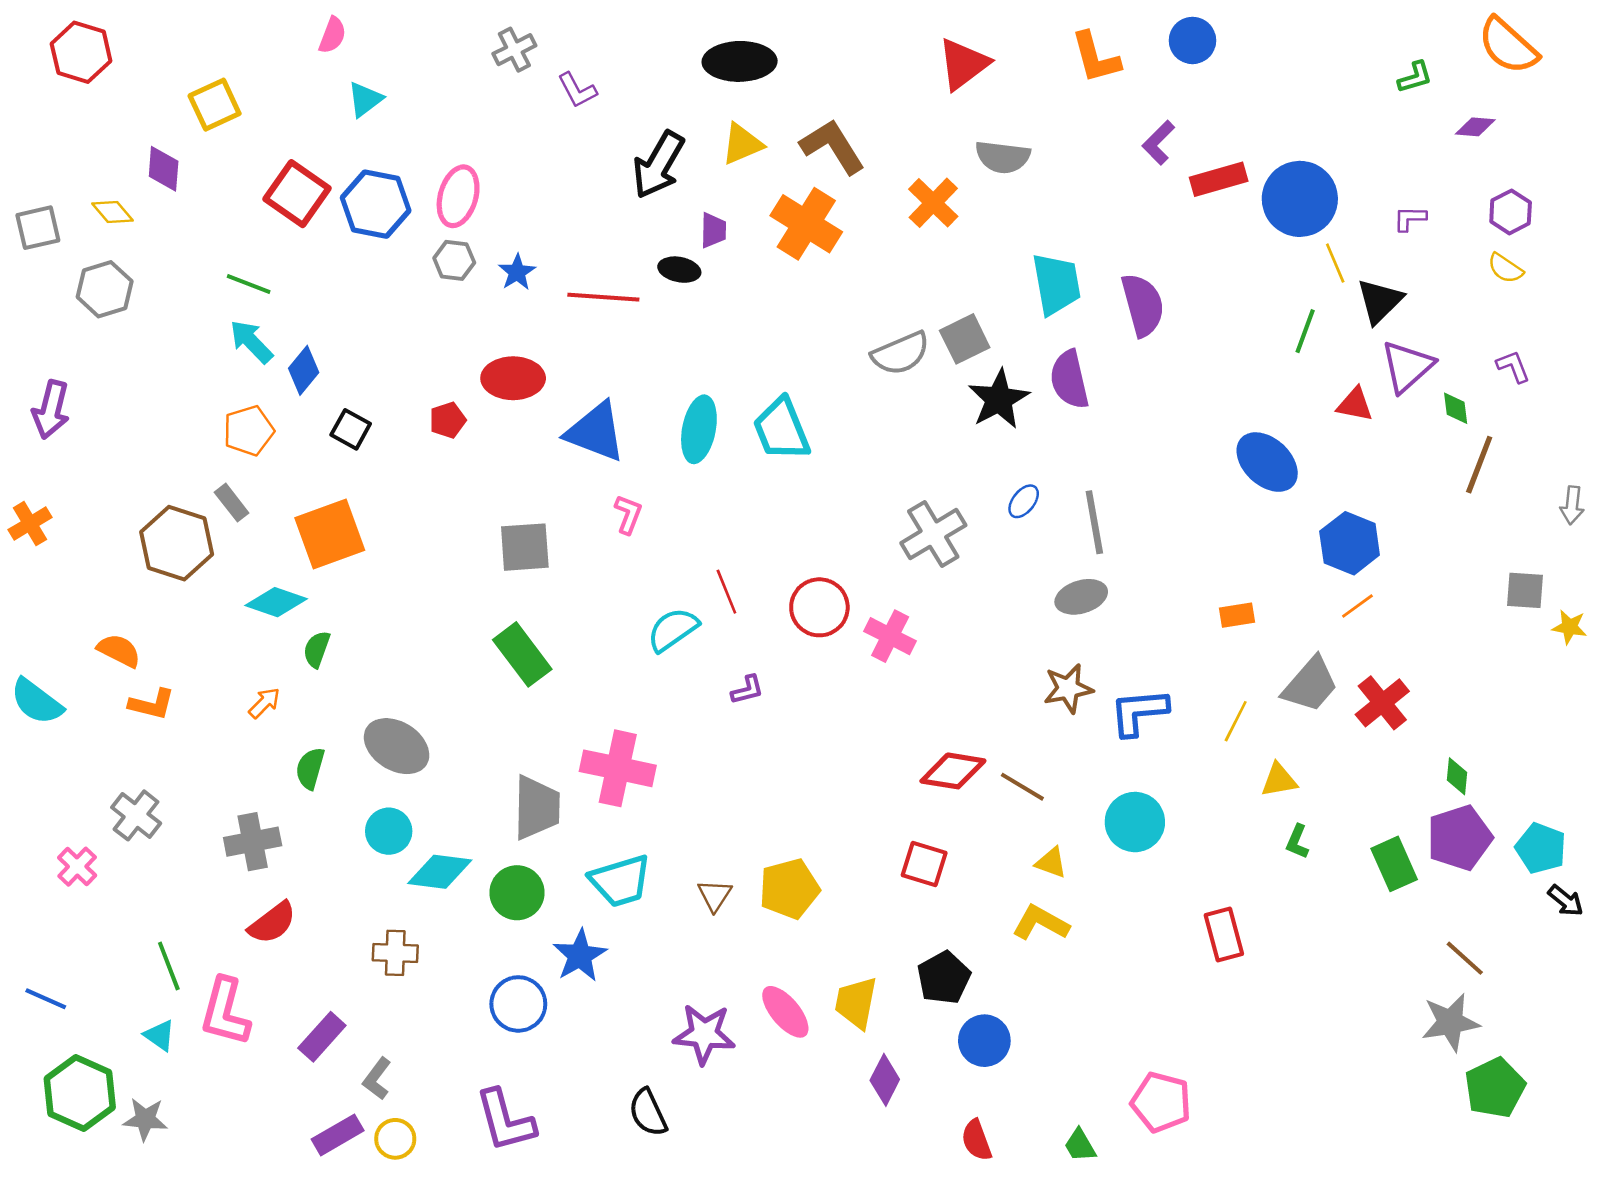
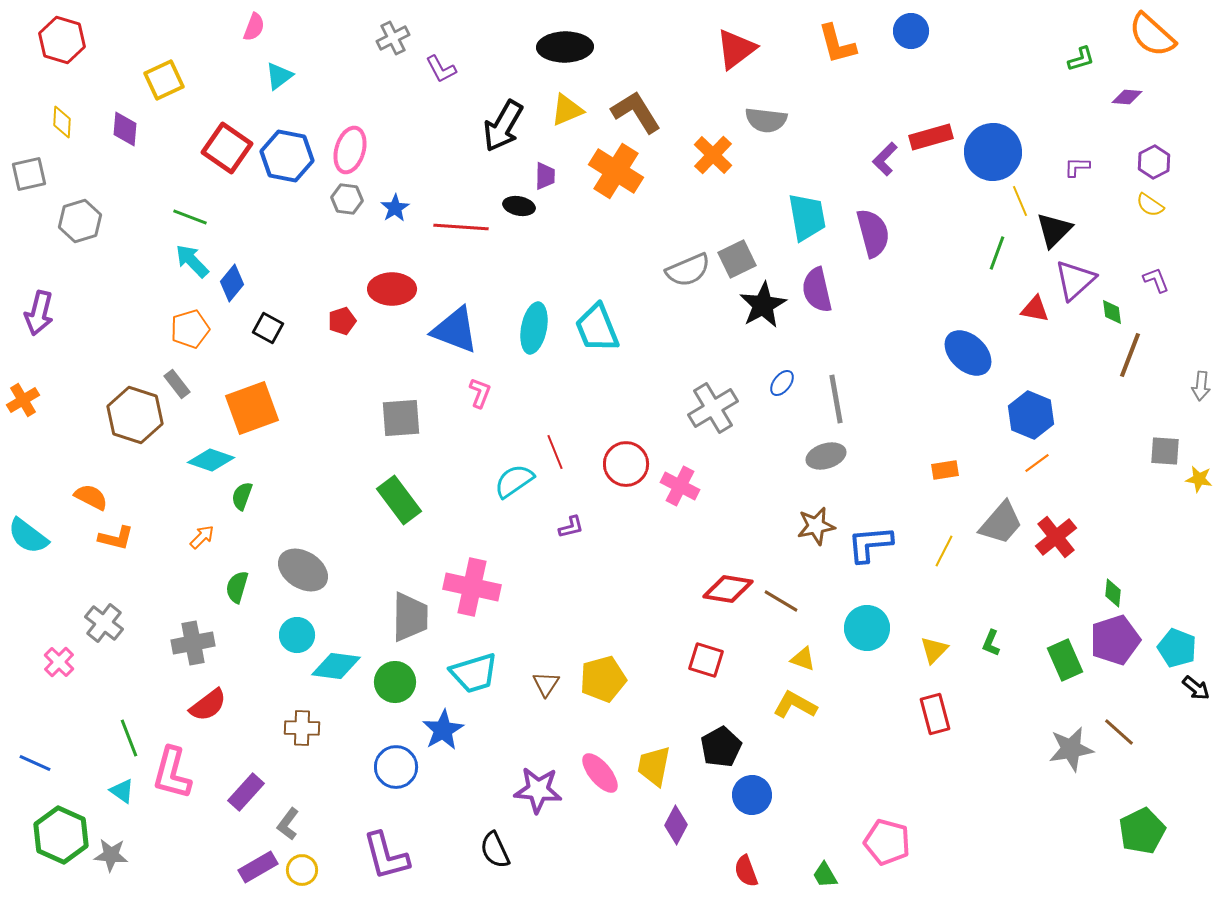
purple L-shape: (1158, 143) -> (885, 159), moved
yellow diamond: (112, 212) -> (62, 122), moved, turned 44
yellow triangle: (1279, 780) -> (934, 650), moved, turned -36
gray star: (1450, 1022) -> (1071, 749), moved

